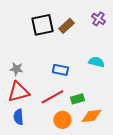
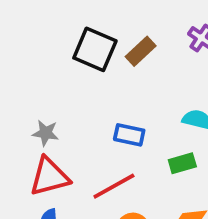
black square: (42, 25) -> (95, 49), turned 35
green rectangle: (77, 99) -> (182, 163), moved

